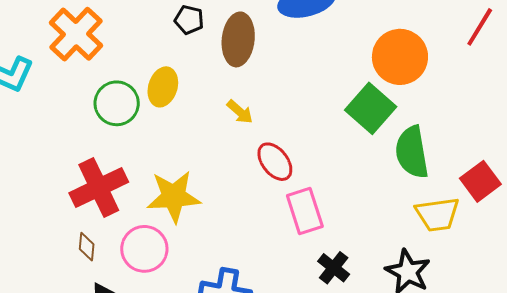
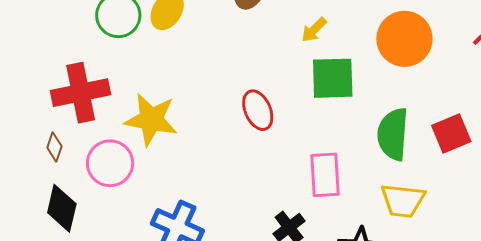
green square: (371, 108) -> (333, 78), moved, turned 33
yellow arrow: (240, 112) -> (314, 30), moved, turned 80
red square: (480, 181) -> (451, 134), moved
pink rectangle: (305, 211) -> (325, 175), moved

